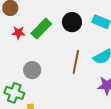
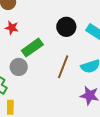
green rectangle: (41, 29) -> (32, 48), moved

